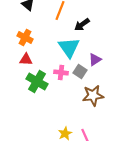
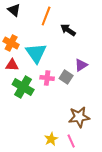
black arrow: (82, 24) -> (68, 30), turned 70
cyan triangle: (69, 47) -> (36, 53), moved
brown star: (93, 95) -> (79, 117), moved

